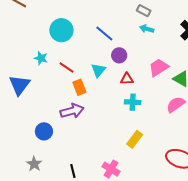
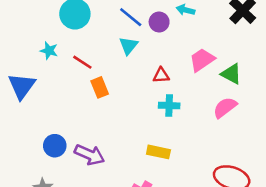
purple circle: (119, 55) -> (159, 22), moved
cyan triangle: (98, 70) -> (128, 46), moved
purple arrow: (72, 111) -> (90, 155), moved, turned 40
yellow rectangle: (135, 139) -> (158, 152), moved, turned 66

